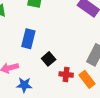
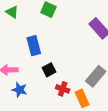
blue rectangle: (28, 39) -> (34, 46), turned -42

